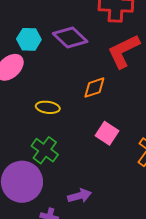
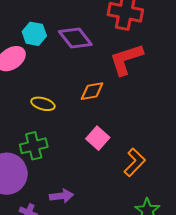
green cross: (45, 150) -> (34, 146), turned 32

